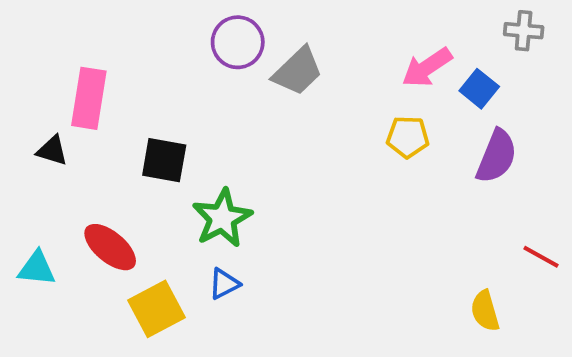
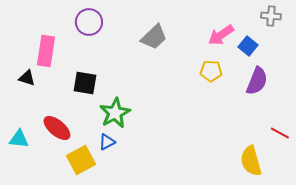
purple circle: (238, 42) -> (89, 22), moved
blue triangle: (224, 284) -> (107, 142), moved
yellow semicircle: (485, 311) -> (251, 161), size x1.4

